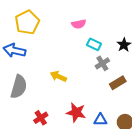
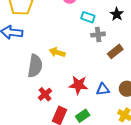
gray cross: (102, 63) -> (98, 35), turned 32
gray semicircle: (19, 87) -> (35, 66), moved

